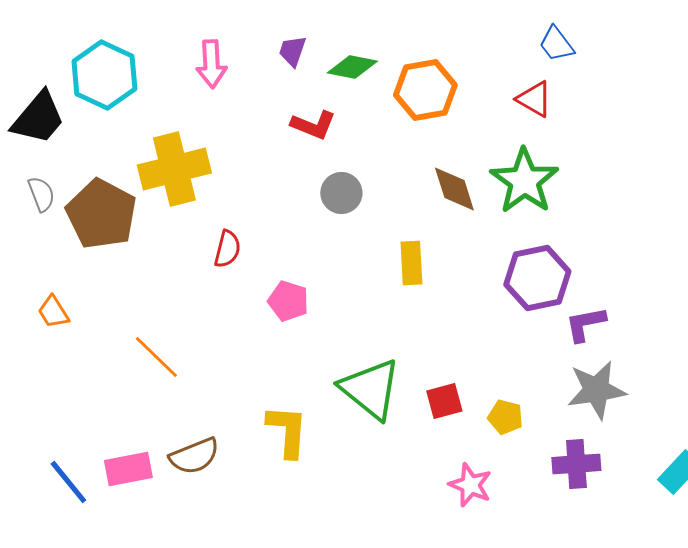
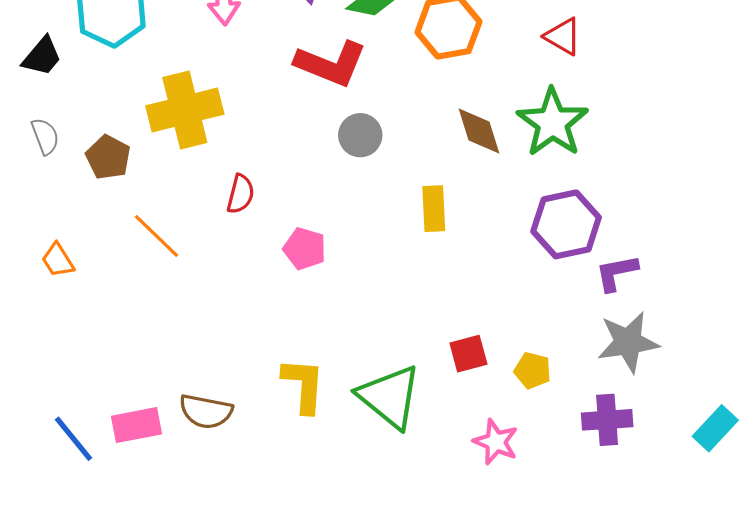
black trapezoid: (38, 118) -> (42, 56), size x0.7
red L-shape: (313, 125) -> (331, 64), size x1.5
brown pentagon: (101, 214) -> (108, 157), size x0.6
orange line: (156, 357) -> (156, 236), moved
green triangle: (370, 389) -> (390, 397), moved
brown semicircle: (194, 456) -> (206, 411), turned 33

